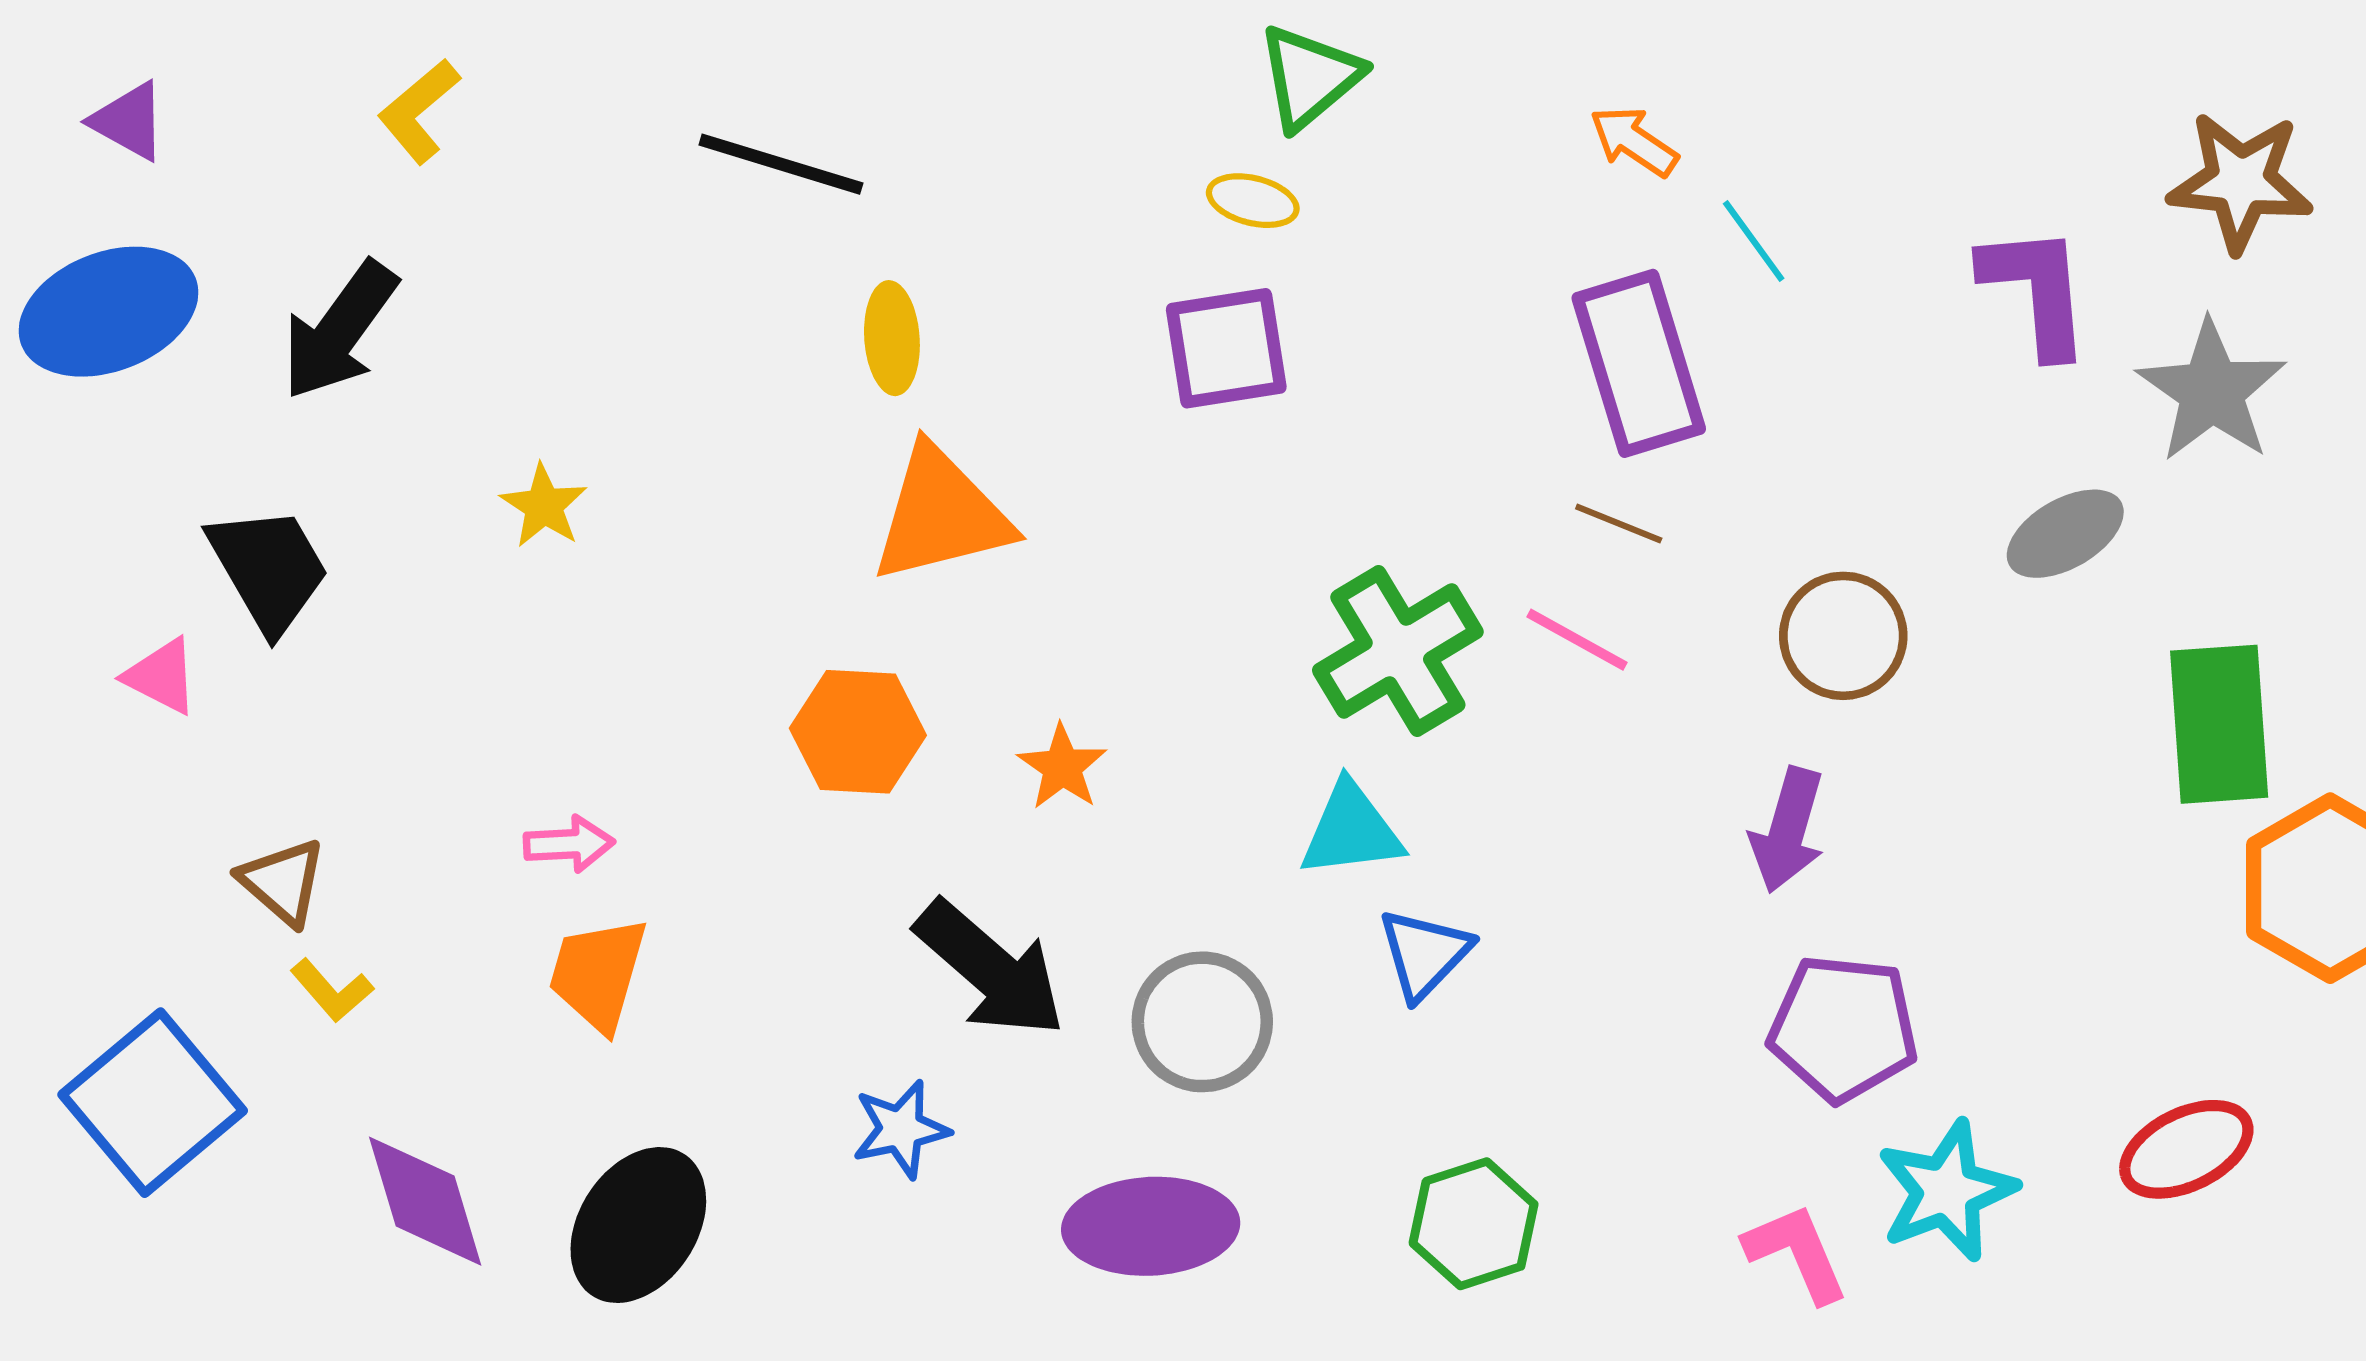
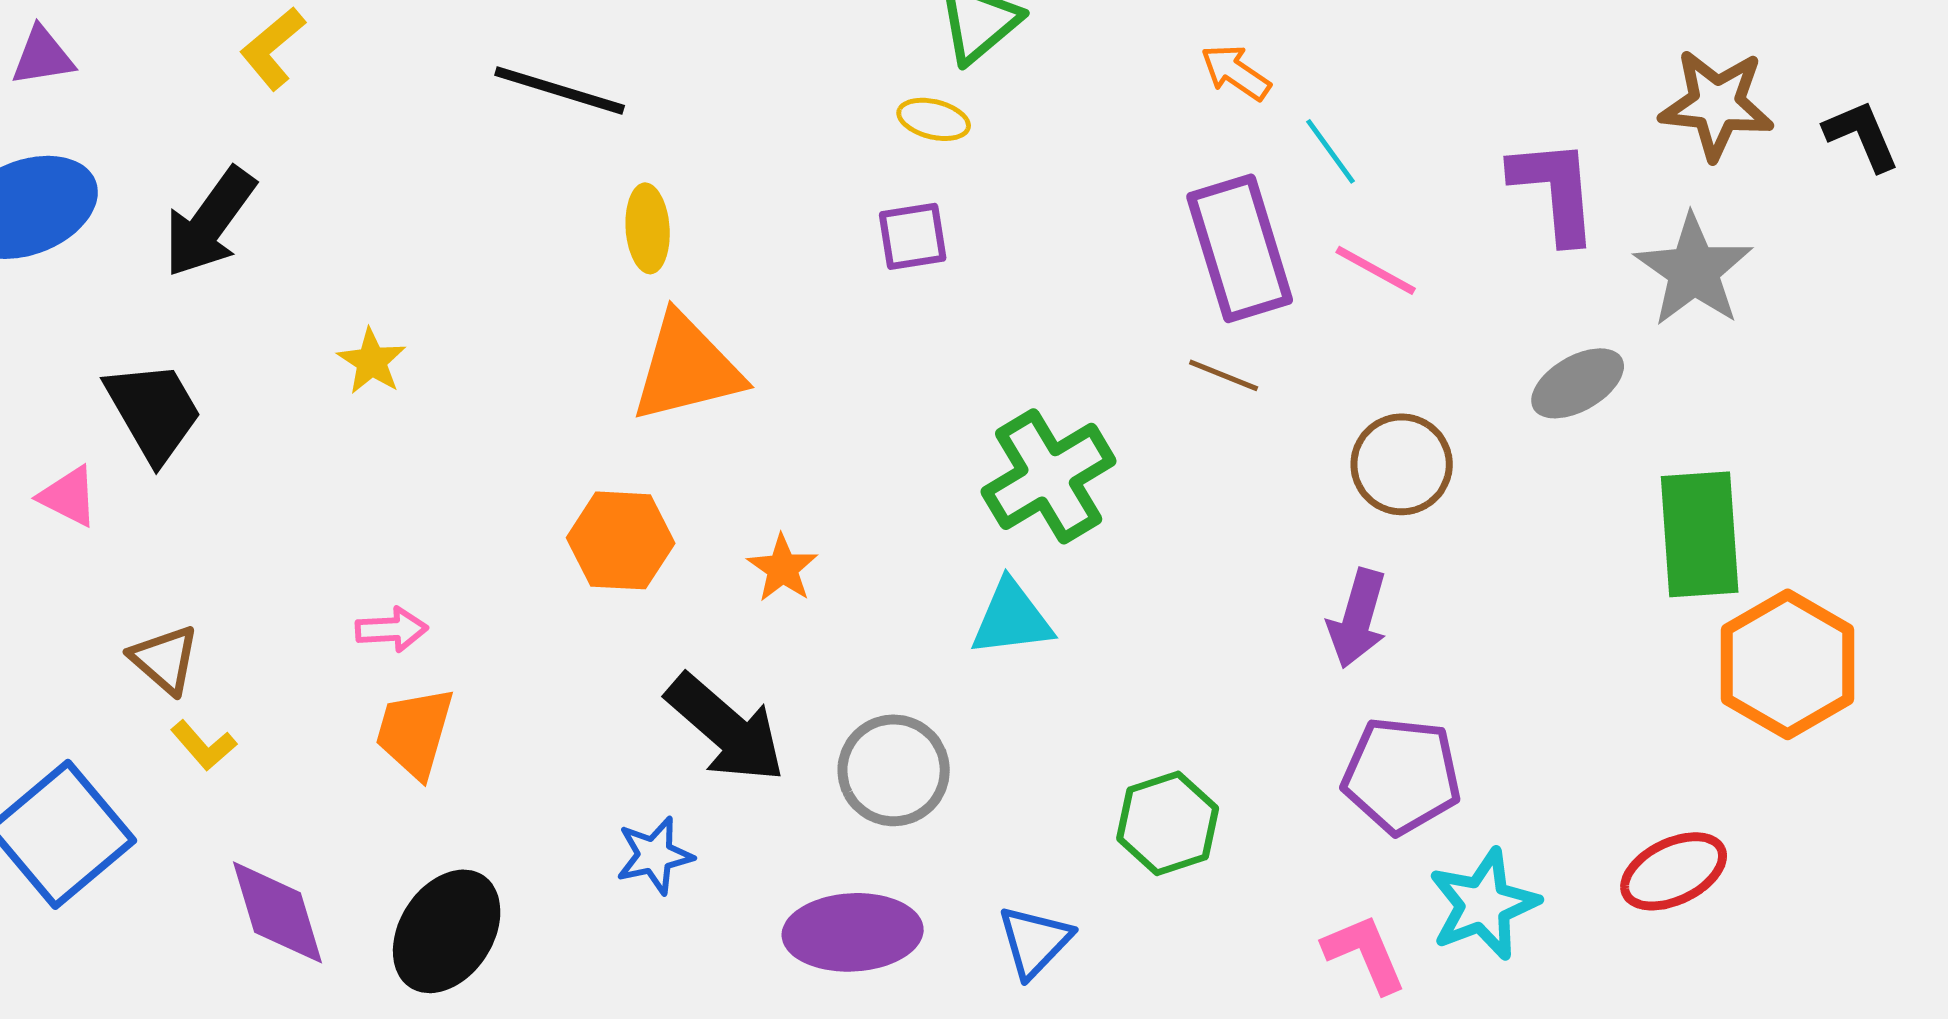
purple triangle: (129, 121) -> (43, 56), turned -38
purple square: (1226, 348) -> (913, 236), size x0.7
pink line: (1577, 640) -> (1376, 270), moved
blue triangle: (1424, 954) -> (1035, 941), moved
green hexagon: (1474, 1224) -> (1168, 823), moved

